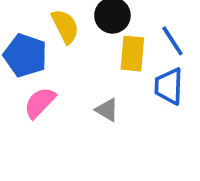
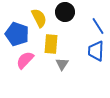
yellow rectangle: (132, 54) -> (51, 44), moved
gray triangle: (107, 110) -> (62, 64), turned 32

